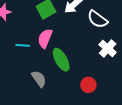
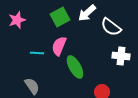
white cross: (108, 48) -> (121, 56), turned -36
gray semicircle: (39, 79) -> (32, 86), moved

